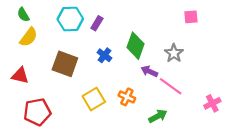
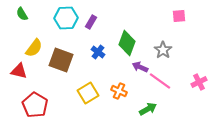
yellow semicircle: (29, 37) -> (34, 48), moved
pink cross: (212, 103) -> (199, 82), moved
red pentagon: (37, 112) -> (35, 105), turned -30

